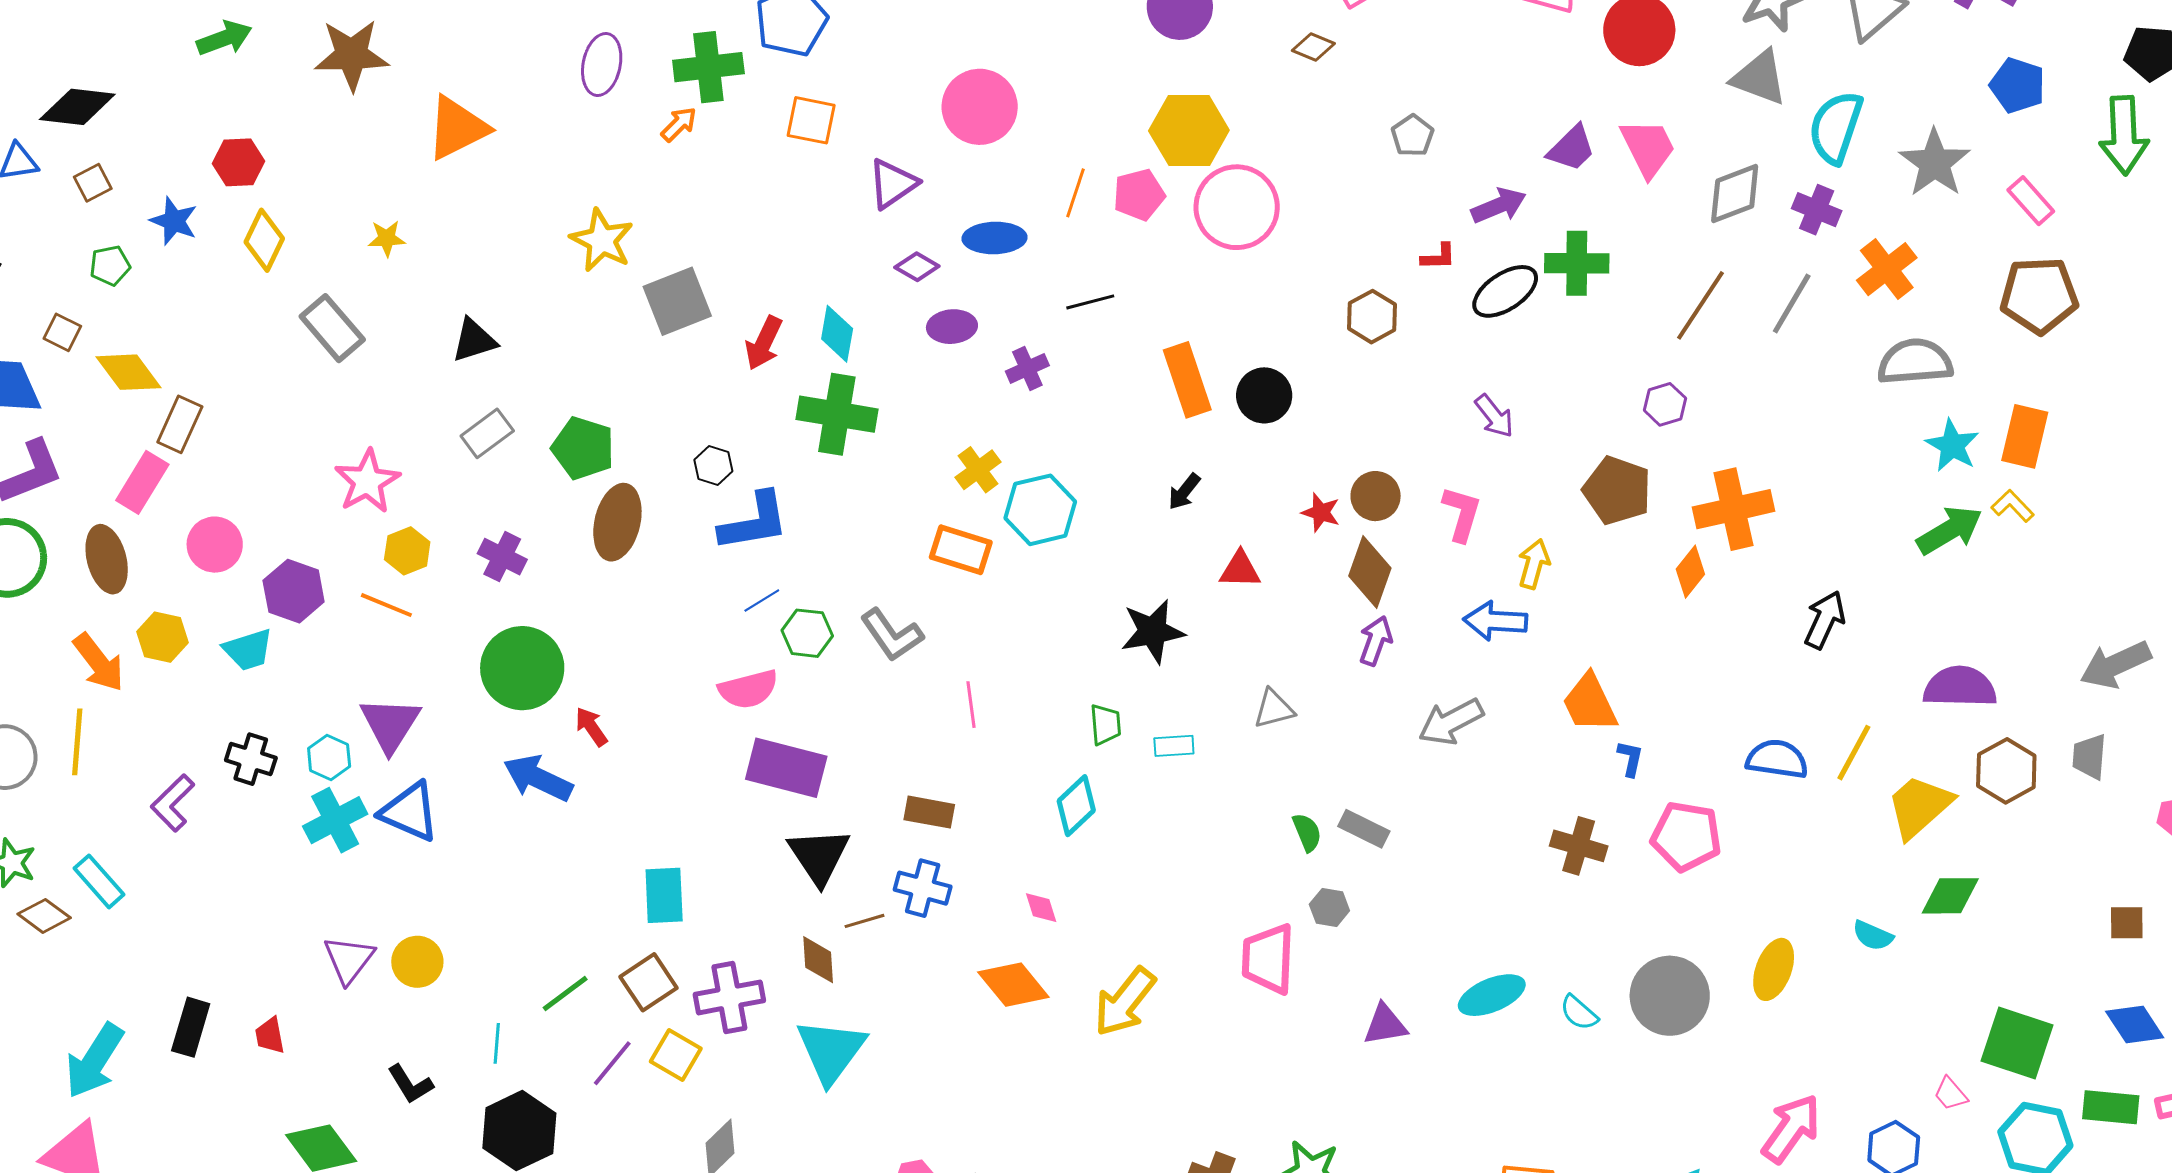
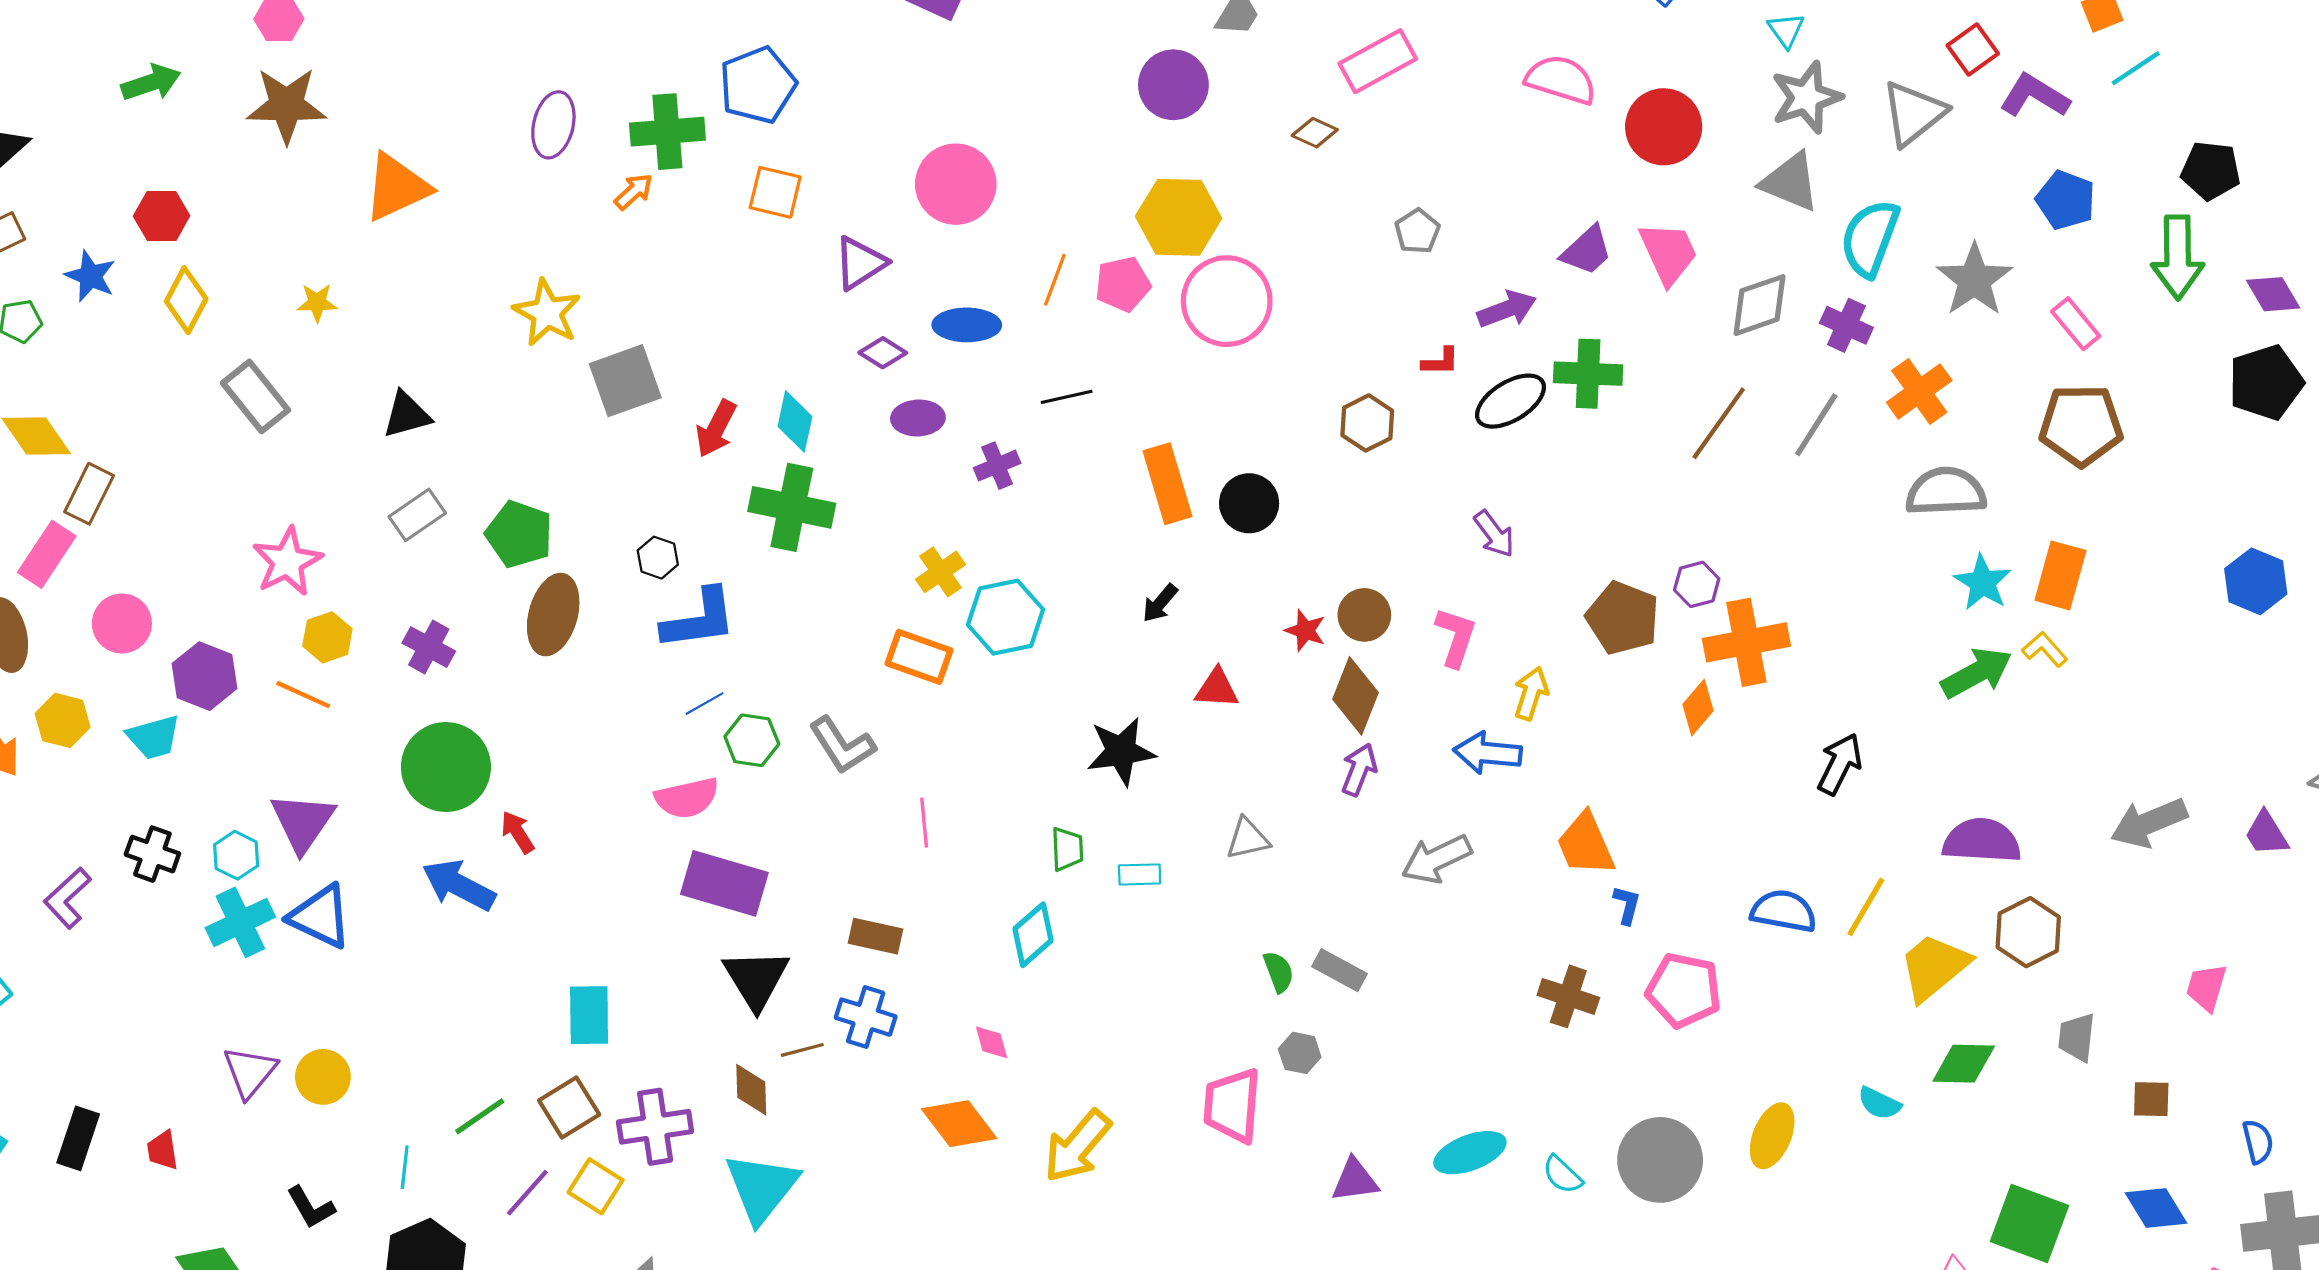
purple hexagon: (1665, 404) -> (1697, 584), moved
gray trapezoid: (2089, 757) -> (2077, 1037), moved

